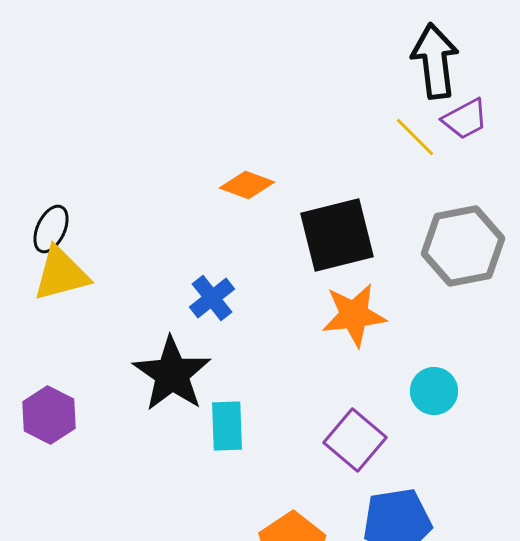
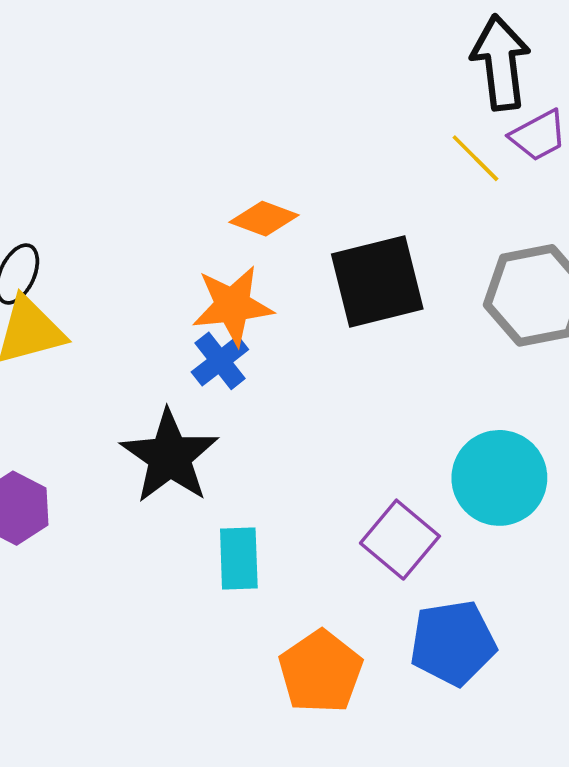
orange star: (354, 315) -> (233, 305), moved
cyan circle: (434, 391) -> (499, 478), size x1.6
cyan rectangle: (227, 426) -> (239, 558), moved

